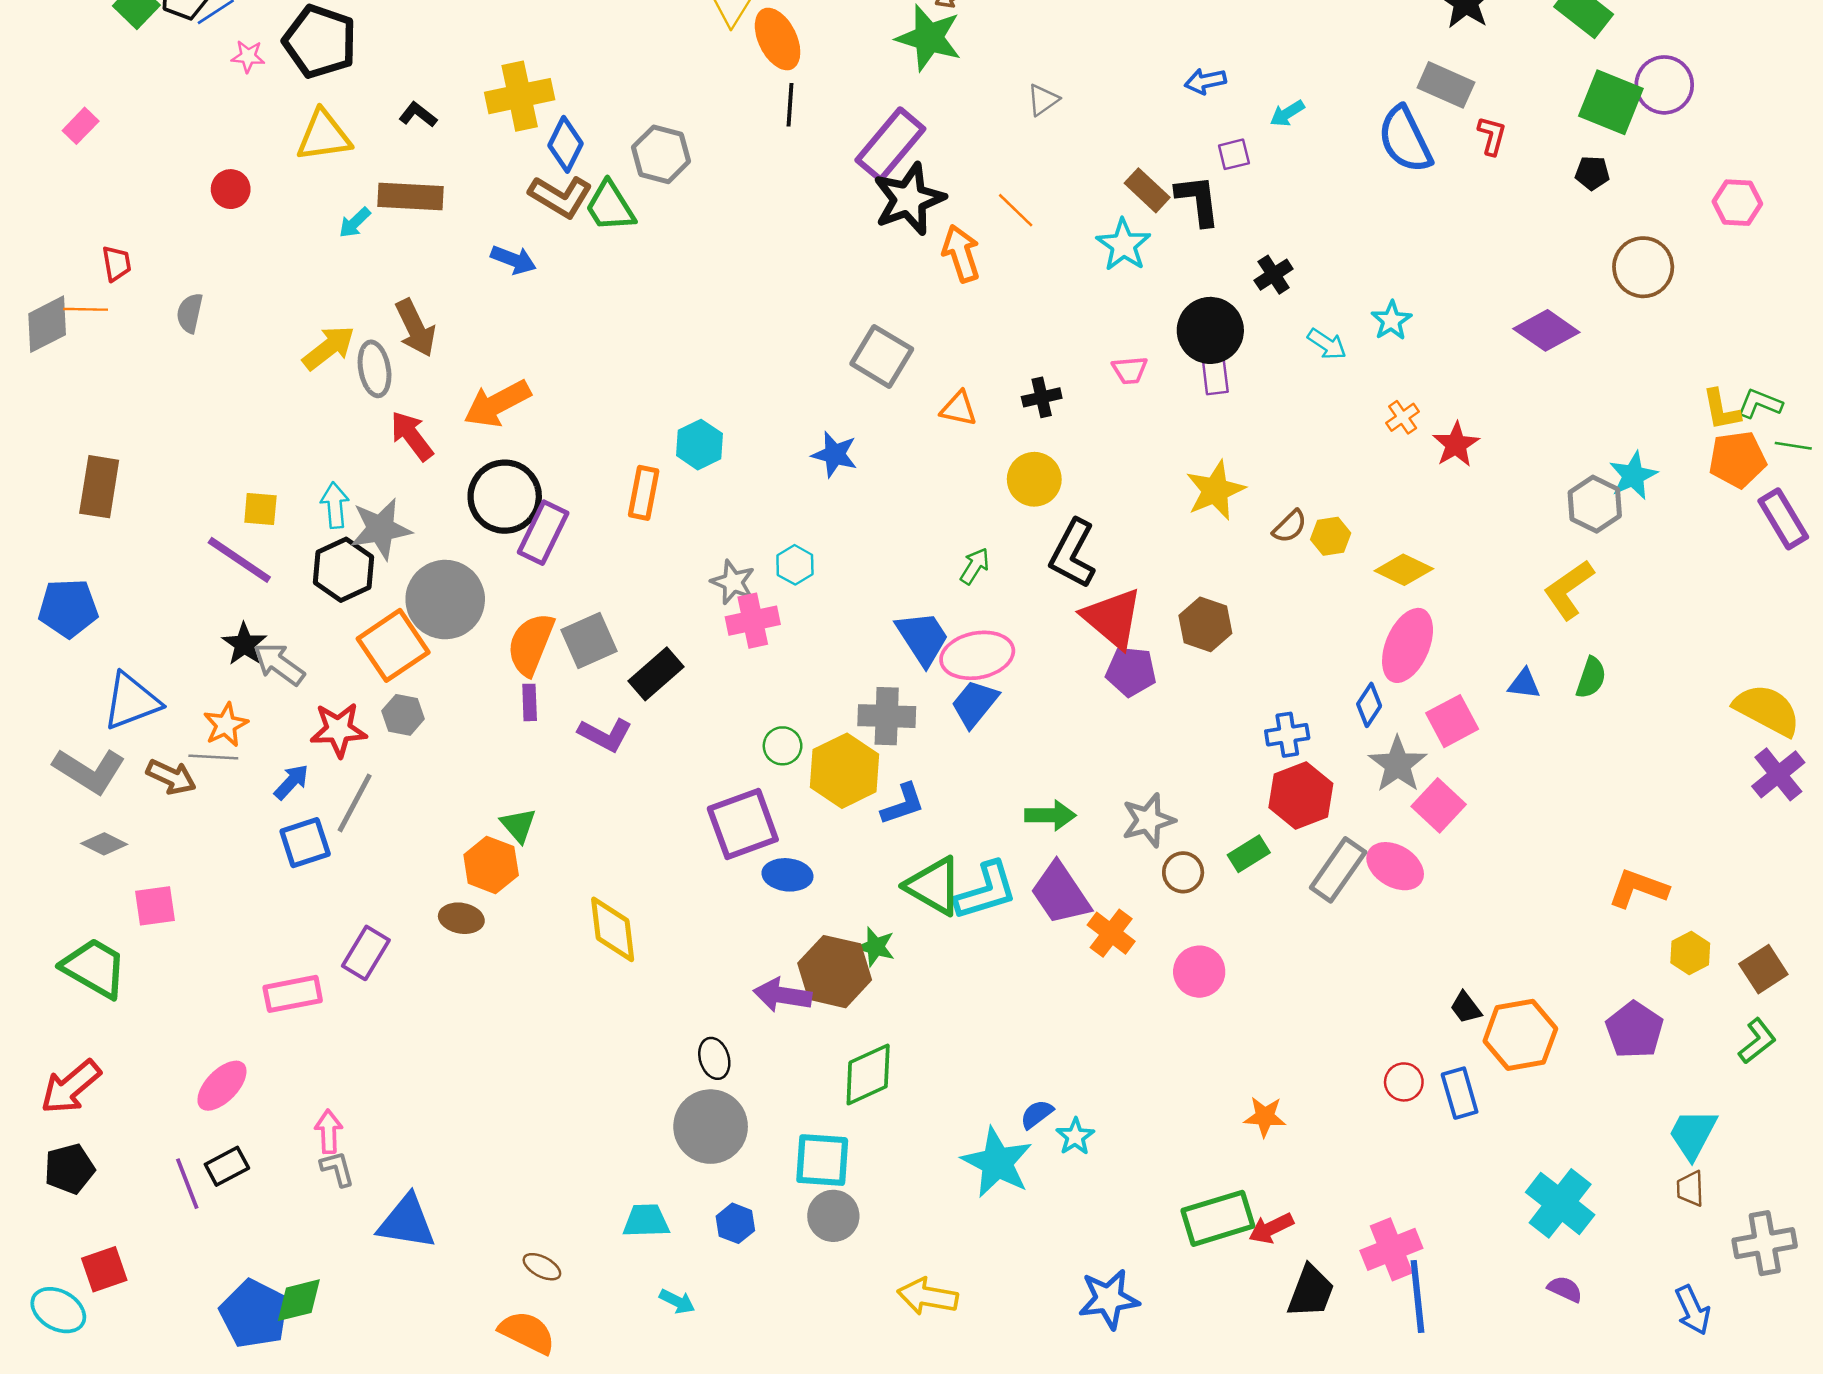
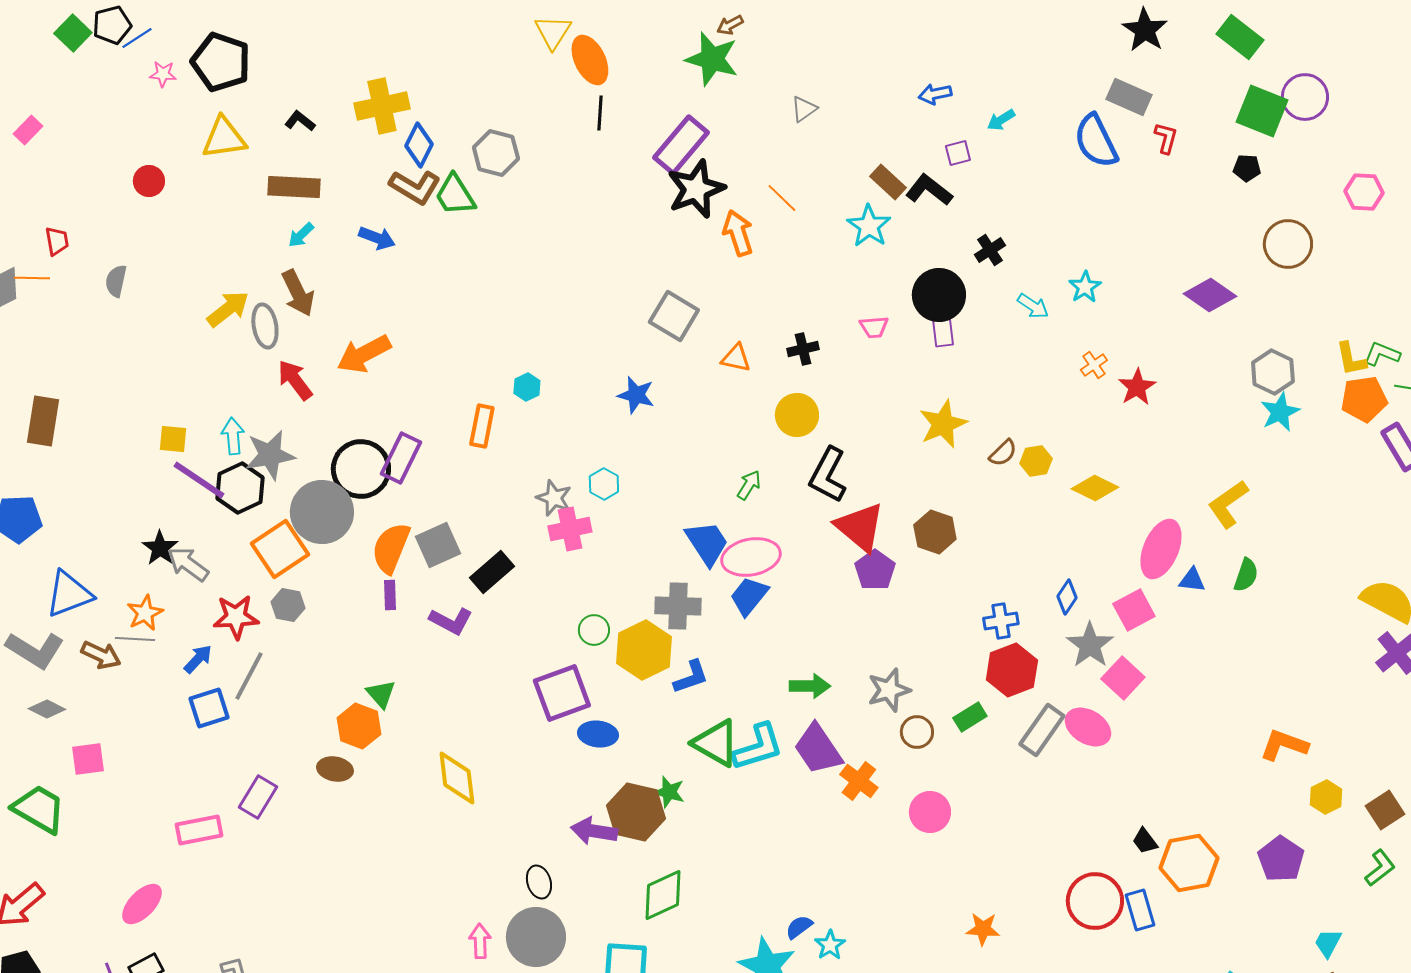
black L-shape: (1198, 200) -> (929, 190), turned -45
cyan arrow: (355, 223) -> (301, 235), moved
cyan hexagon: (699, 445) -> (527, 387), size x0.7
black circle: (505, 497) -> (361, 469), moved
gray hexagon: (1595, 504) -> (1273, 372), moved
purple line: (239, 560) -> (199, 480), moved
pink ellipse: (1408, 645) -> (1161, 549), moved
purple pentagon: (1131, 671) -> (875, 570), turned 30
red circle: (1404, 1082) -> (1095, 901), size x1.8
pink arrow: (329, 1132) -> (480, 941), moved
cyan trapezoid: (1693, 1134) -> (1328, 943), size x0.7

